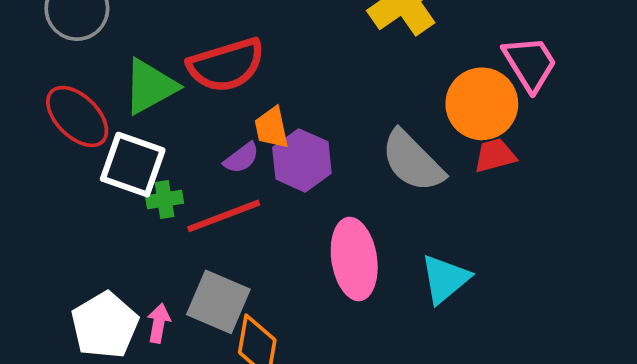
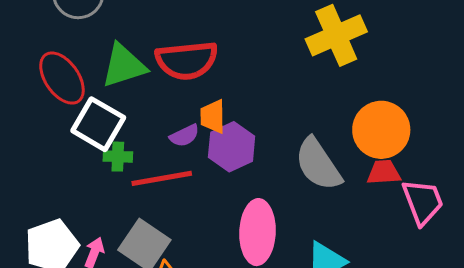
pink trapezoid: (530, 63) -> (423, 202), moved

